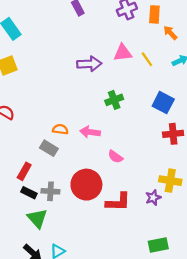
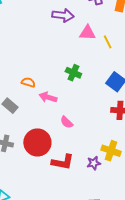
purple arrow: (89, 64) -> (63, 15), moved
green cross: (114, 100) -> (73, 73), turned 35
orange semicircle: (60, 129) -> (28, 82), moved

